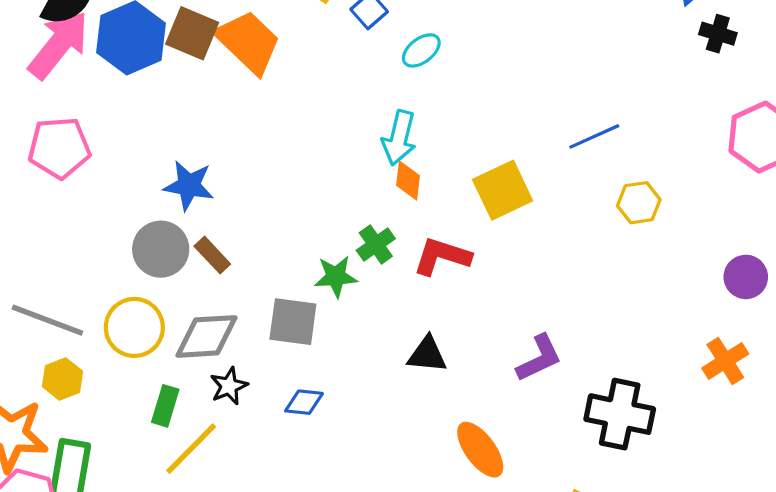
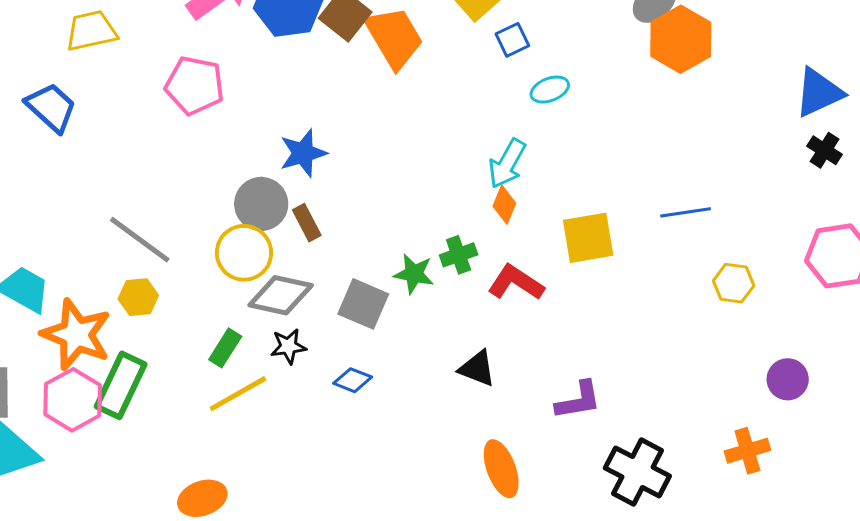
blue star: (189, 186) -> (303, 153), turned 30
yellow hexagon: (639, 203) -> (734, 283), moved
yellow circle: (134, 327) -> (244, 253), moved

